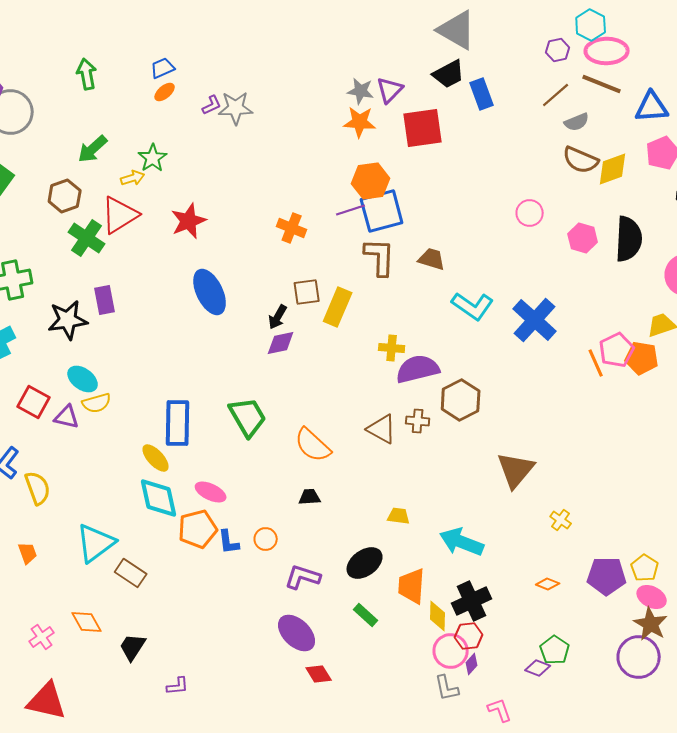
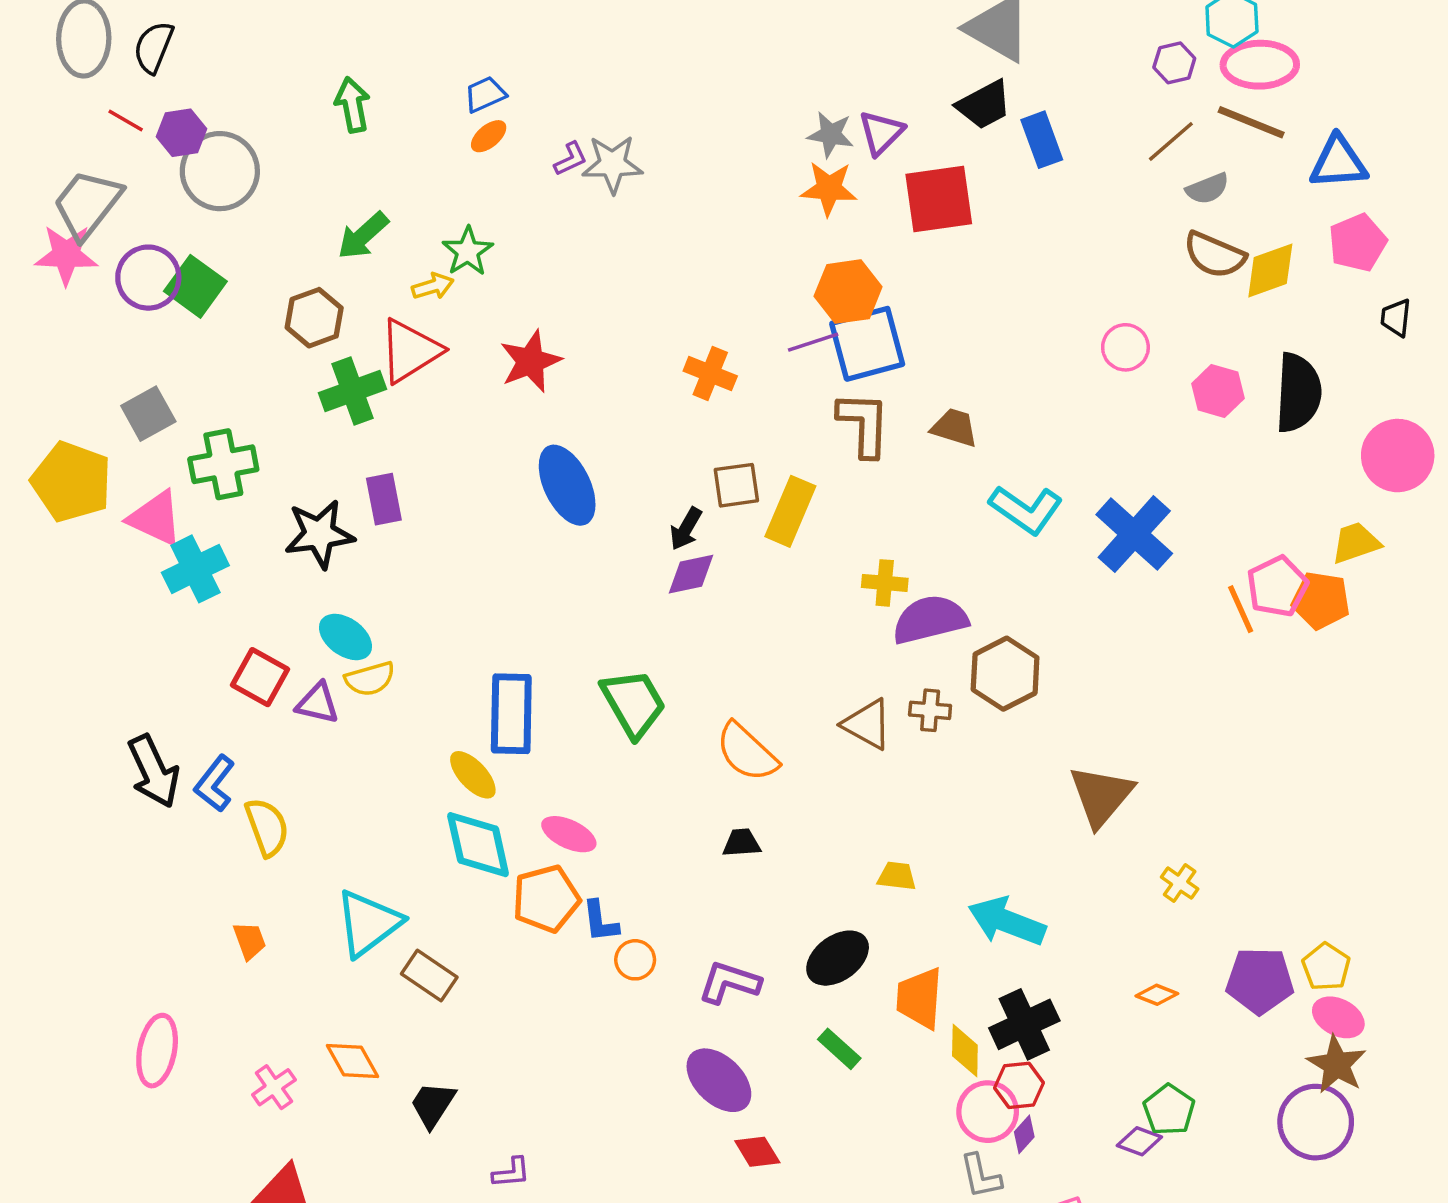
green cross: (87, 238) -> (352, 391), turned 36
orange circle: (266, 539) -> (635, 960), moved

